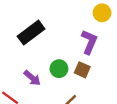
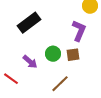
brown square: (82, 70) -> (73, 55), turned -32

